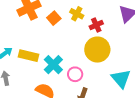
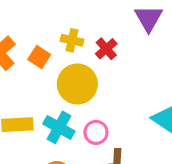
yellow circle: (97, 50) -> (77, 84), moved

